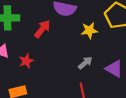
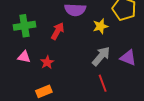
gray arrow: (85, 63) -> (101, 56), size x1.5

